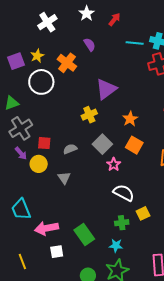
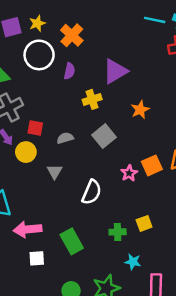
purple semicircle: (90, 45) -> (69, 71), moved, turned 40
orange square: (134, 145) -> (152, 165), moved, turned 30
pink star: (114, 164) -> (129, 173), moved
white semicircle: (124, 193) -> (92, 192), moved, turned 80
cyan star: (116, 246) -> (133, 262), moved

